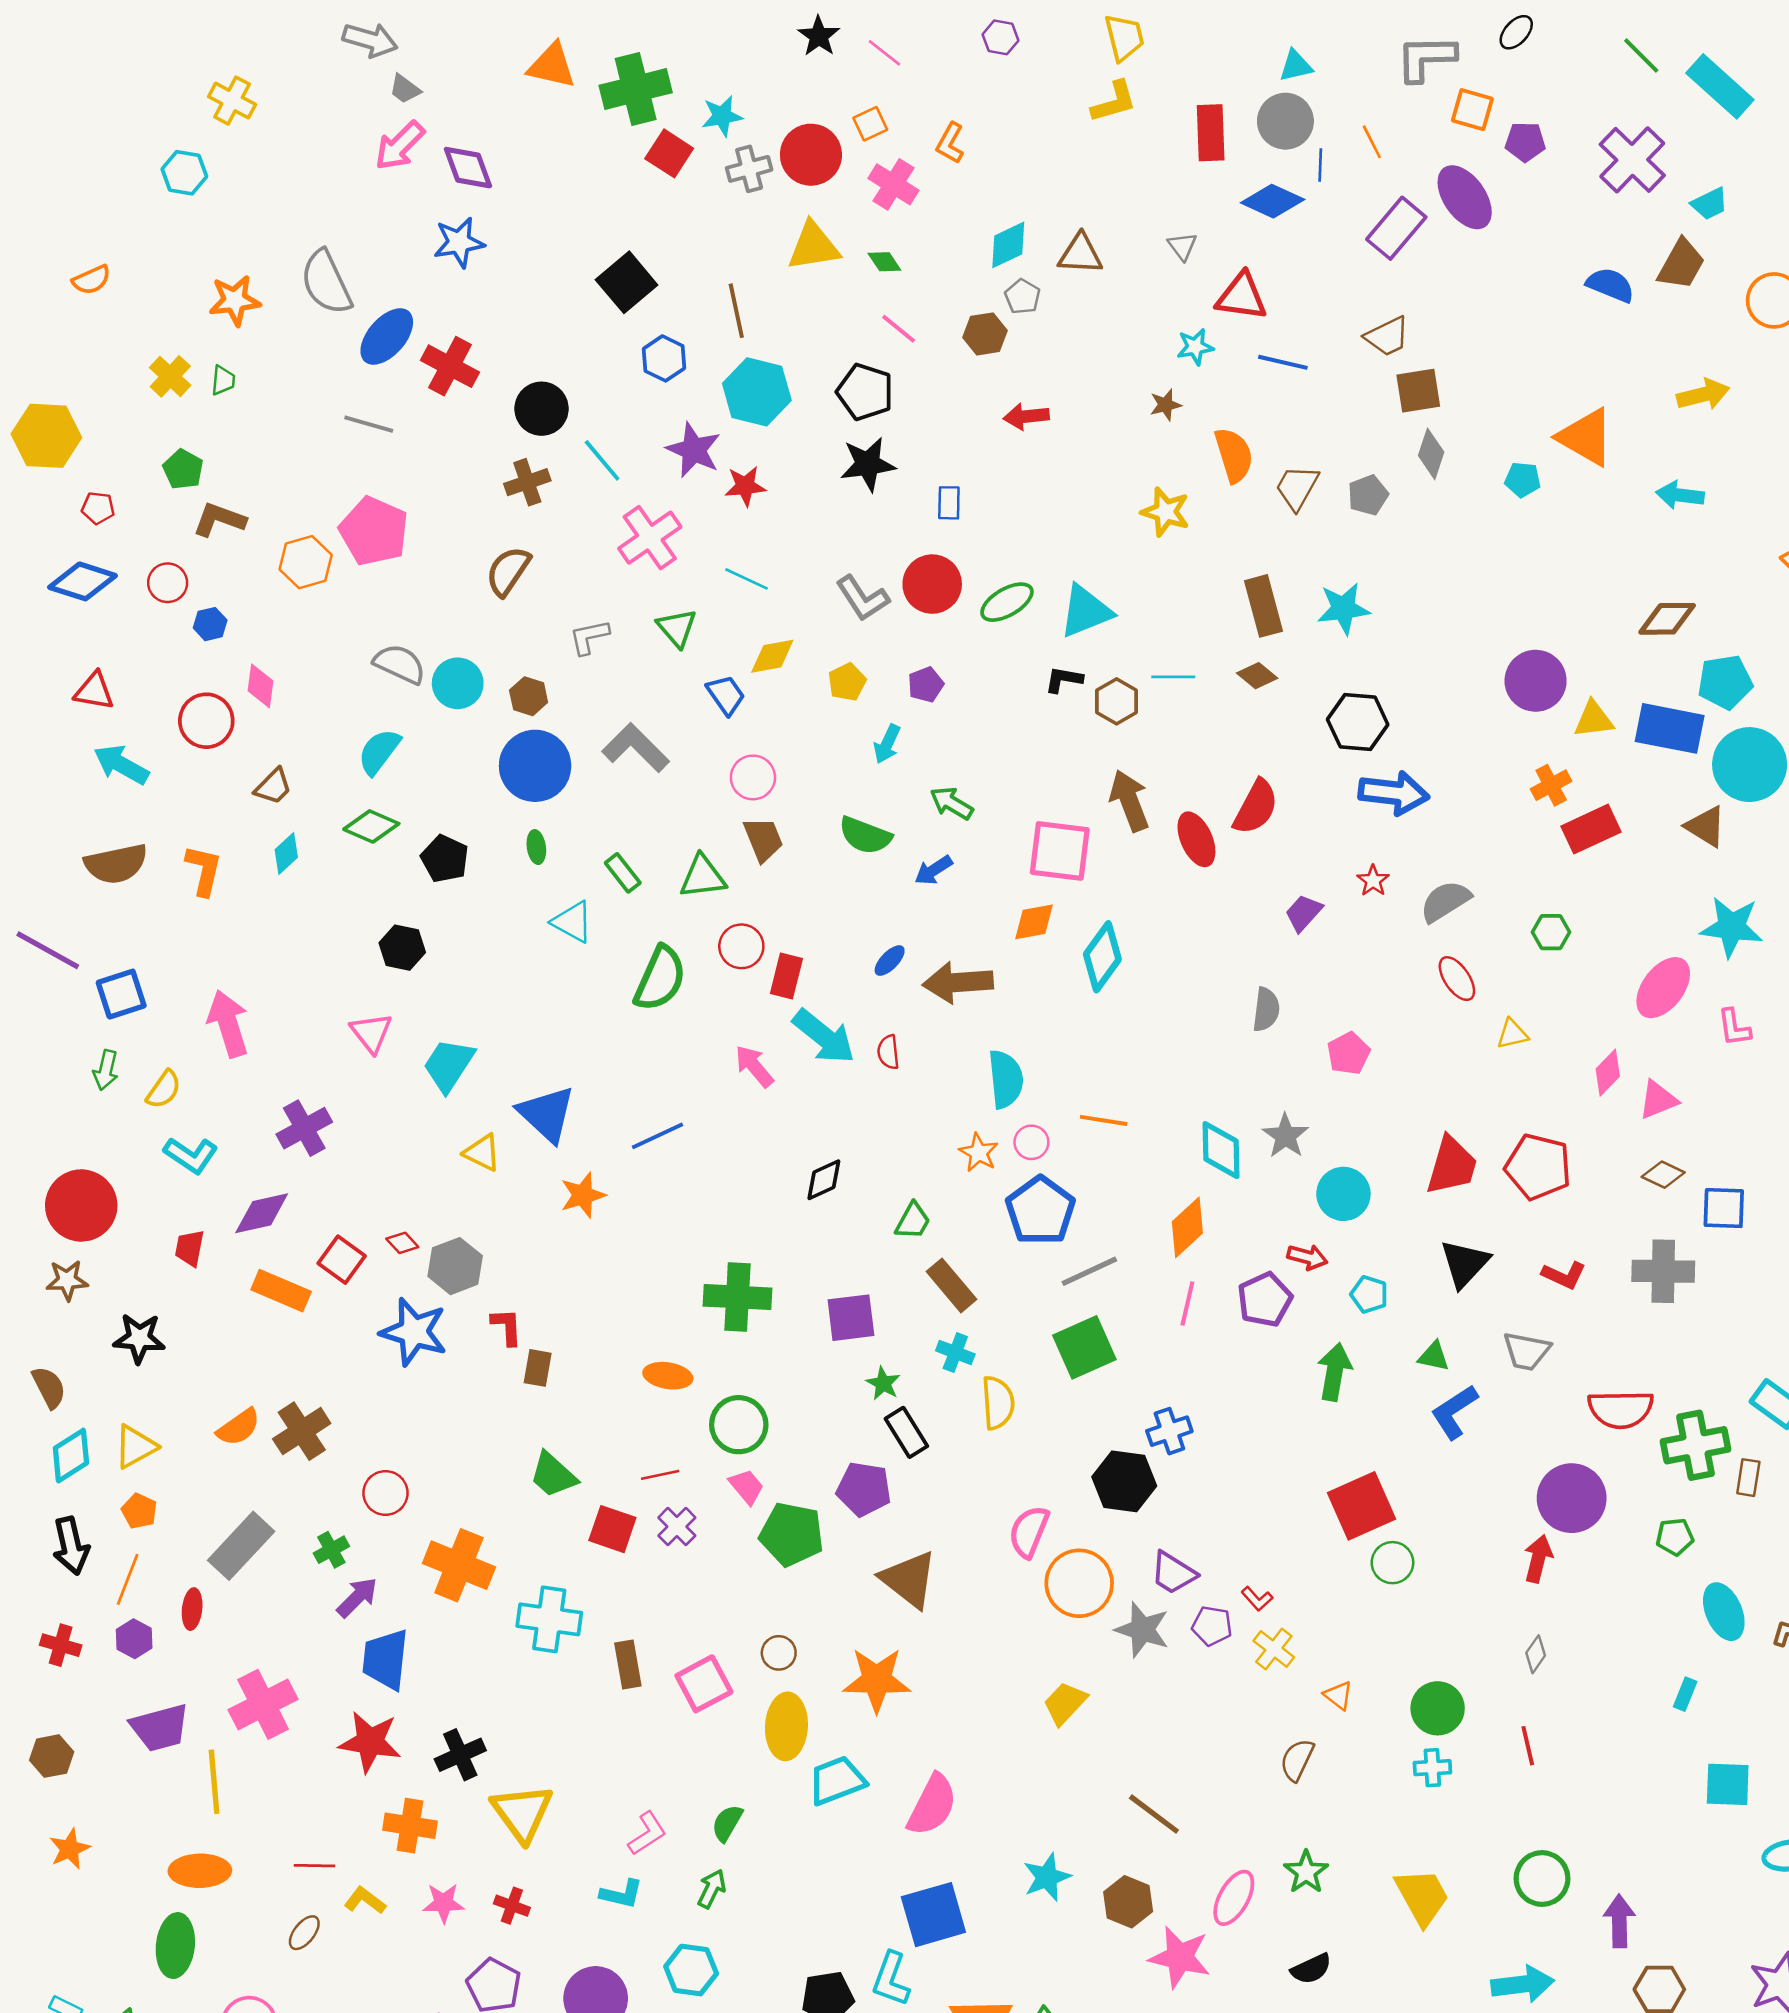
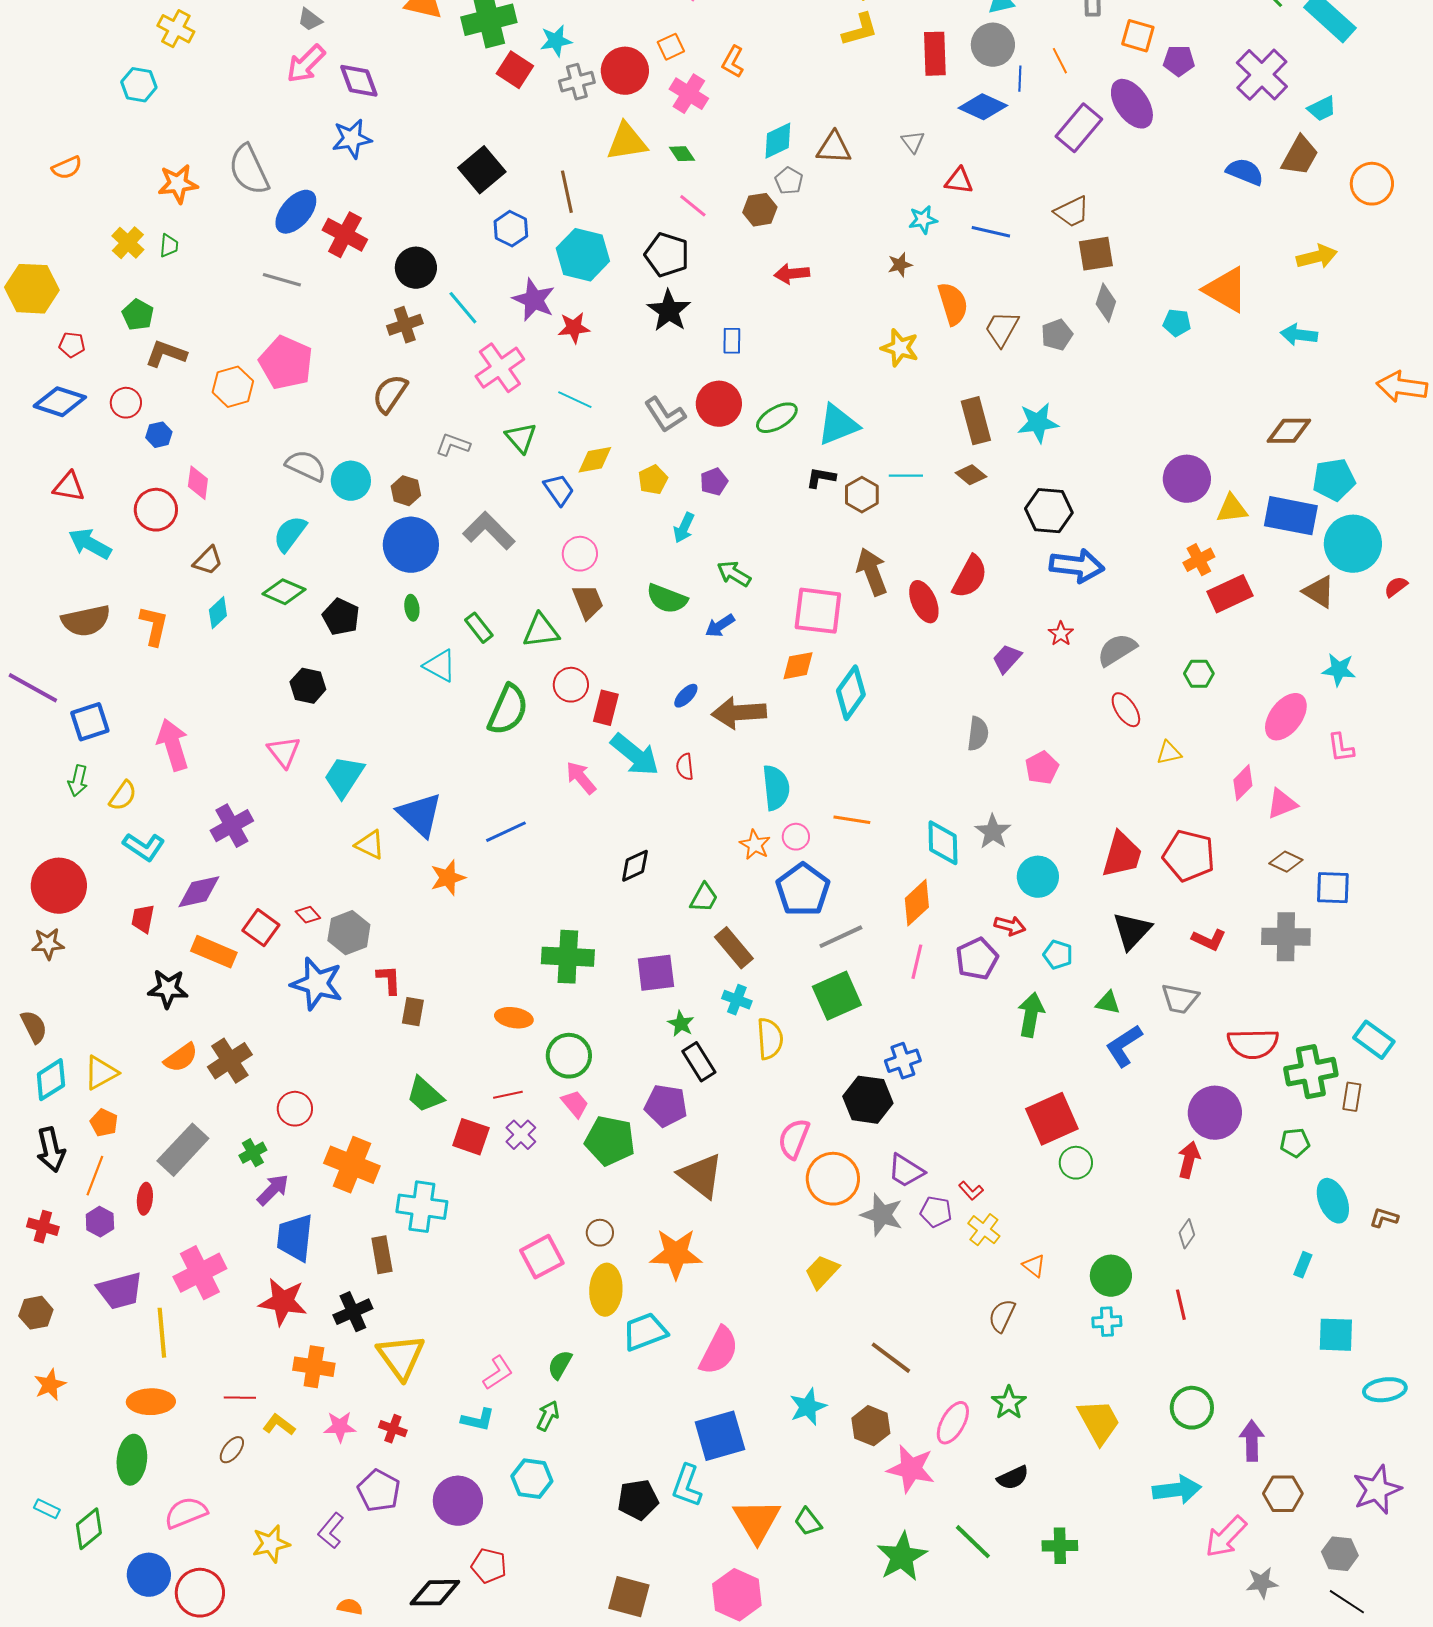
red triangle: (1242, 297) -> (959, 181), size x0.7
black star: (868, 464) -> (669, 311), turned -30
gray L-shape: (589, 637) -> (453, 445), turned 32
cyan star: (1732, 927) -> (1339, 670), size x0.7
black star: (139, 1338) -> (168, 989), moved
brown rectangle: (628, 1664) -> (382, 1255), moved

